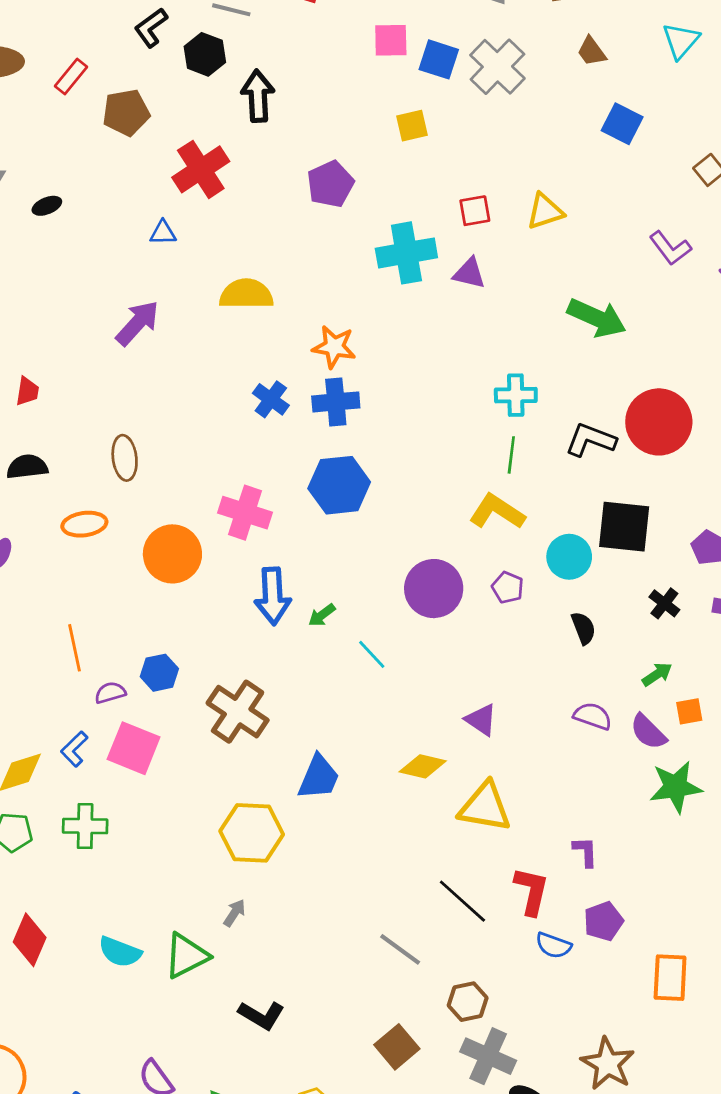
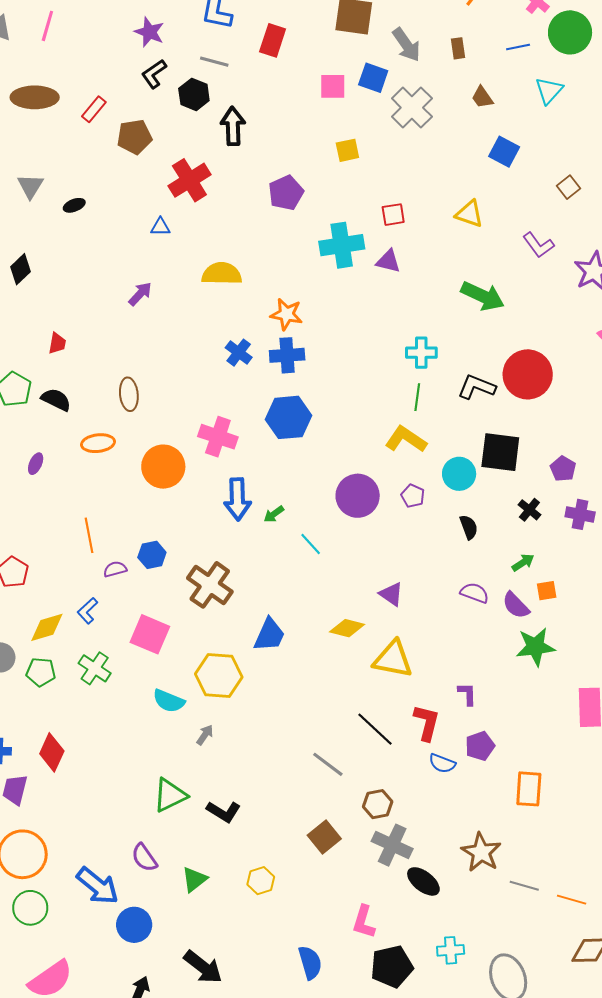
blue square: (439, 59) -> (373, 78), moved
yellow triangle: (545, 211) -> (469, 214), moved, turned 36
purple arrow: (137, 323) -> (140, 294), size x0.7
black semicircle: (27, 467) -> (56, 400), turned 32
pink square: (134, 748) -> (150, 634), moved
green cross: (85, 826) -> (95, 668), turned 32
cyan semicircle: (120, 952) -> (169, 701), moved
green triangle: (186, 956) -> (170, 795), moved

